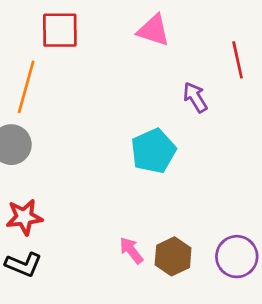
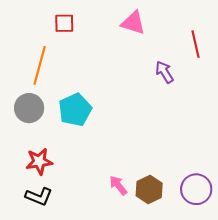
red square: (60, 30) -> (64, 23), size x0.7
cyan pentagon: (153, 151) -> (75, 110), moved

